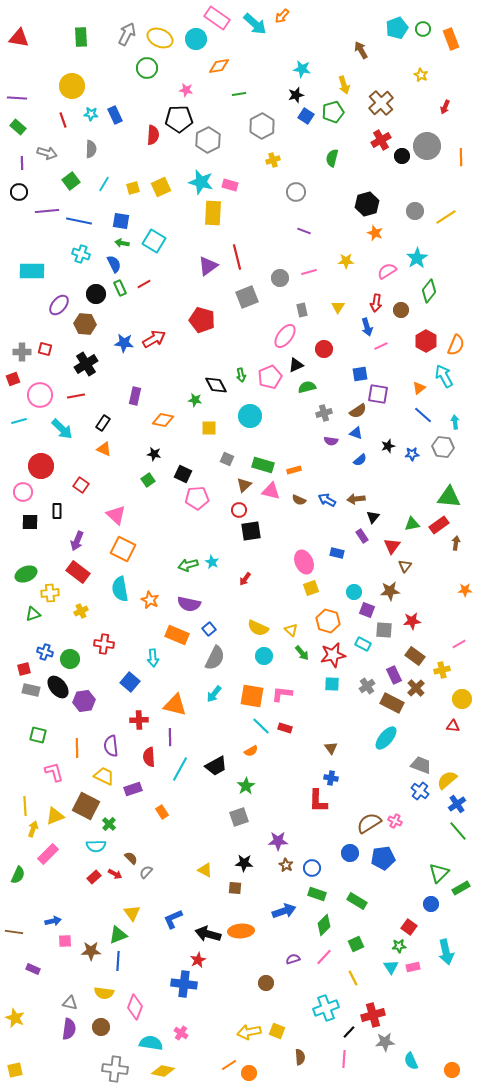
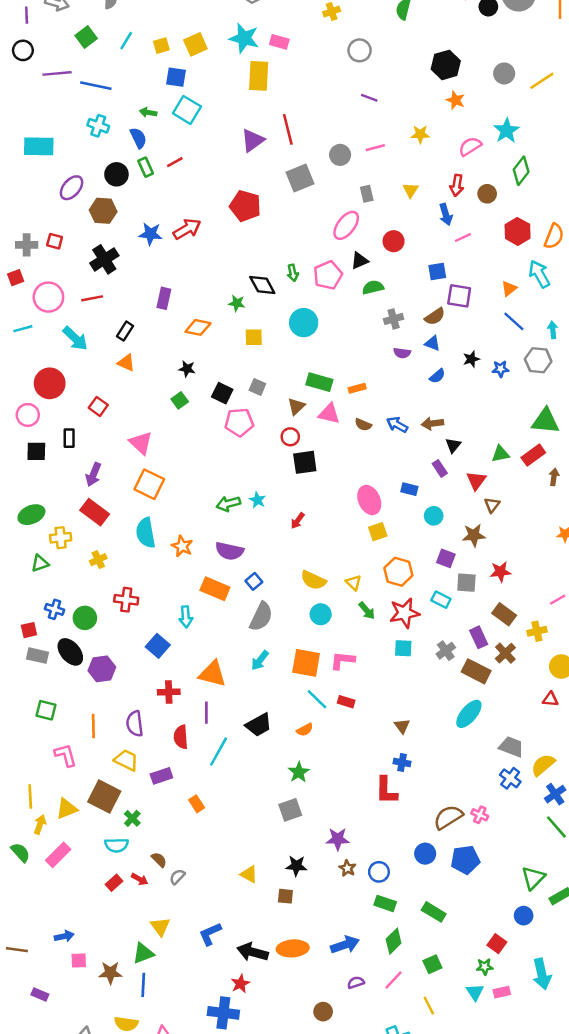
blue square: (121, 221) -> (176, 77), moved
gray square: (227, 459) -> (257, 387), moved
cyan circle: (354, 592) -> (434, 516), moved
black trapezoid: (216, 766) -> (259, 725), moved
green semicircle: (18, 875) -> (20, 852), moved, turned -66
blue arrow: (284, 911) -> (345, 945), moved

